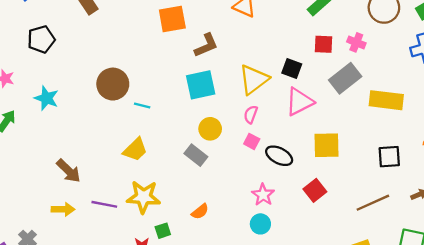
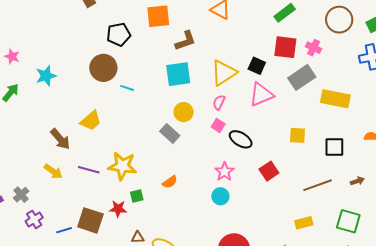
black pentagon: (41, 39) -> (119, 34), moved
red square: (323, 44) -> (285, 47), size x1.4
cyan star: (46, 98) -> (46, 76), turned 30
yellow square: (327, 145) -> (298, 135), moved, size x0.7
yellow trapezoid: (135, 150) -> (91, 121), moved
yellow arrow: (63, 209) -> (53, 171), turned 30

